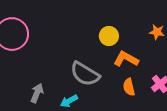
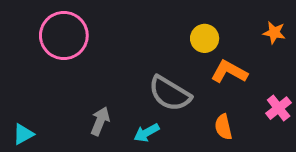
orange semicircle: (129, 87) -> (223, 127), moved

